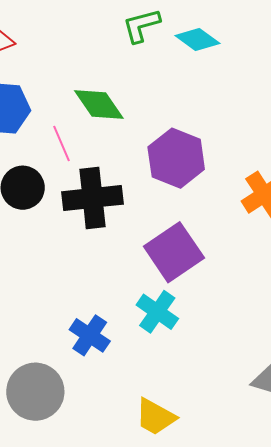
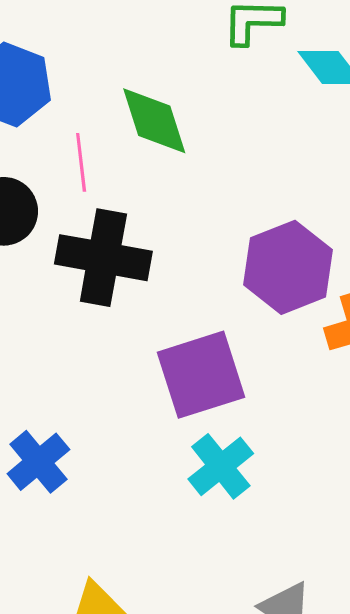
purple hexagon: (176, 158) -> (288, 267), moved
cyan cross: (157, 312) -> (221, 466), moved

